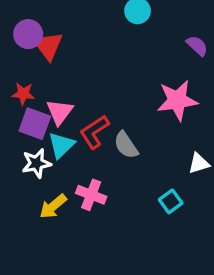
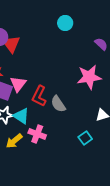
red L-shape: (94, 132) -> (39, 96), turned -30
cyan triangle: (61, 145) -> (21, 116), moved, turned -42

